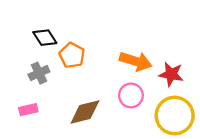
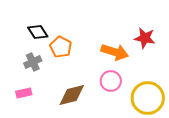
red star: (171, 74) -> (145, 38), moved

